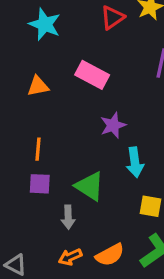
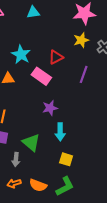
red triangle: (112, 17) -> (56, 57), moved
cyan star: (45, 24) -> (21, 55), moved
orange semicircle: (110, 255) -> (38, 185), turned 42

